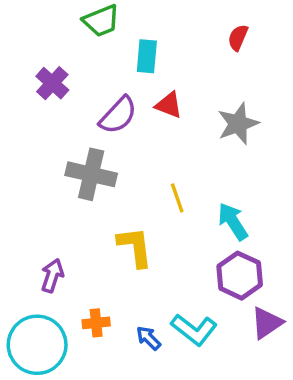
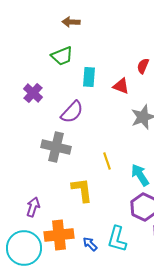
red triangle: (169, 105) -> (121, 86), moved
orange cross: (96, 323) -> (59, 235), size x1.8
cyan L-shape: (194, 330) -> (117, 239), turned 68

